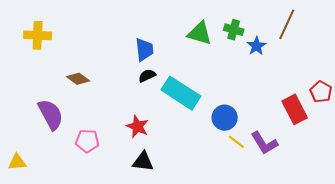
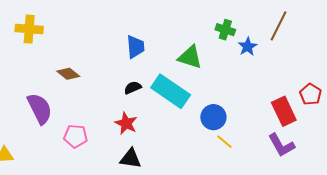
green triangle: (200, 33) -> (190, 57), moved
black semicircle: (147, 76) -> (133, 88), moved
purple L-shape: (264, 143) -> (281, 145), moved

